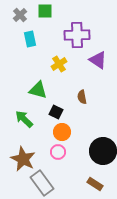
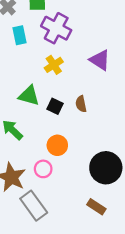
purple cross: (77, 35) -> (56, 28), moved, turned 30
black square: (56, 112) -> (55, 106), moved
pink circle: (58, 152) -> (43, 169), moved

